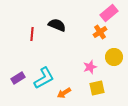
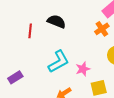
pink star: (90, 67) -> (83, 69), moved
cyan L-shape: (44, 78) -> (59, 62), moved

